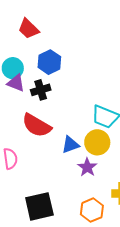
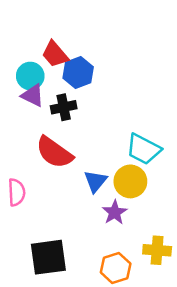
red trapezoid: (29, 29) -> (55, 54), moved
blue triangle: (70, 145) -> (95, 181), turned -36

